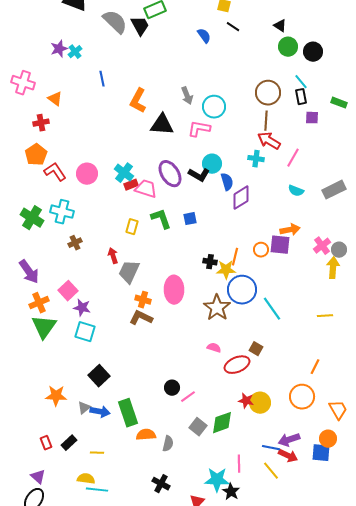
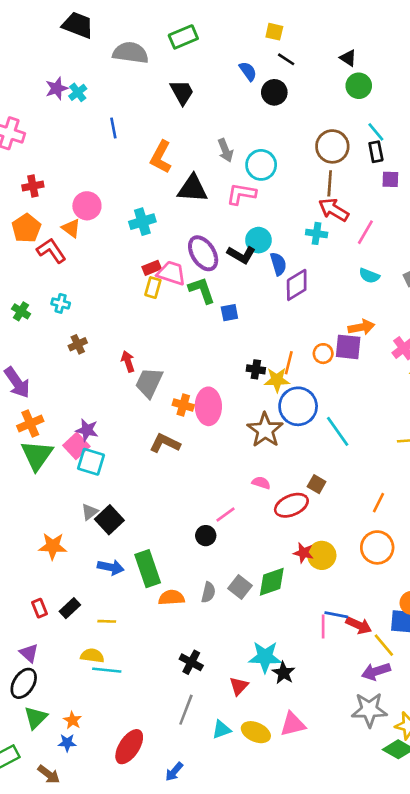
gray semicircle: (115, 22) -> (131, 53), turned -36
black trapezoid: (140, 26) -> (182, 92), moved
black circle: (313, 52) -> (274, 92), moved
orange triangle: (55, 99) -> (71, 228), moved
cyan cross: (124, 173) -> (142, 222), moved, turned 36
pink circle: (87, 174) -> (87, 206), moved
cyan cross: (62, 212) -> (61, 303), size x0.6
green cross: (32, 218) -> (21, 311), size x0.6
green L-shape: (161, 219) -> (202, 290), moved
yellow rectangle: (132, 227) -> (153, 288), moved
pink square: (68, 291) -> (76, 446), moved
orange cross: (143, 300) -> (183, 405), moved
orange line: (315, 367) -> (379, 503), moved
pink line: (188, 397) -> (226, 514), moved
gray triangle: (84, 408) -> (90, 512), moved
purple arrow: (289, 440) -> (376, 671), moved
gray semicircle: (168, 444) -> (208, 592), moved
pink line: (239, 464) -> (323, 627), moved
yellow line: (271, 471) -> (384, 645), moved

